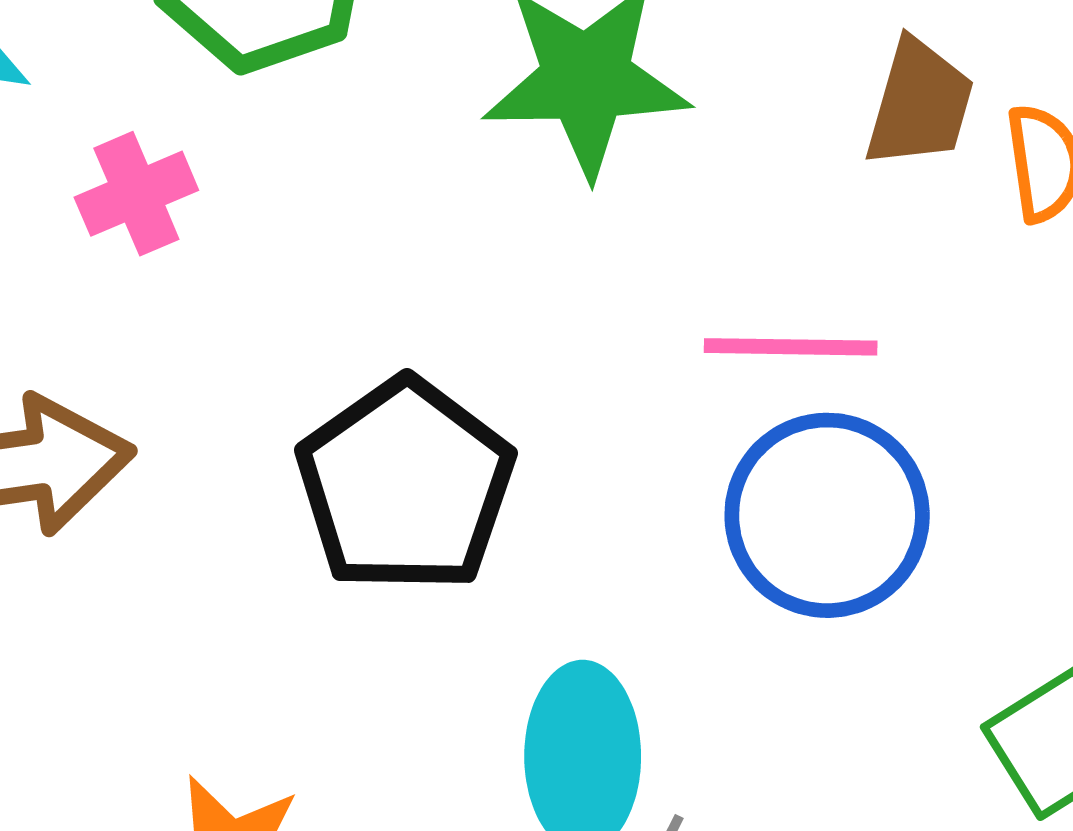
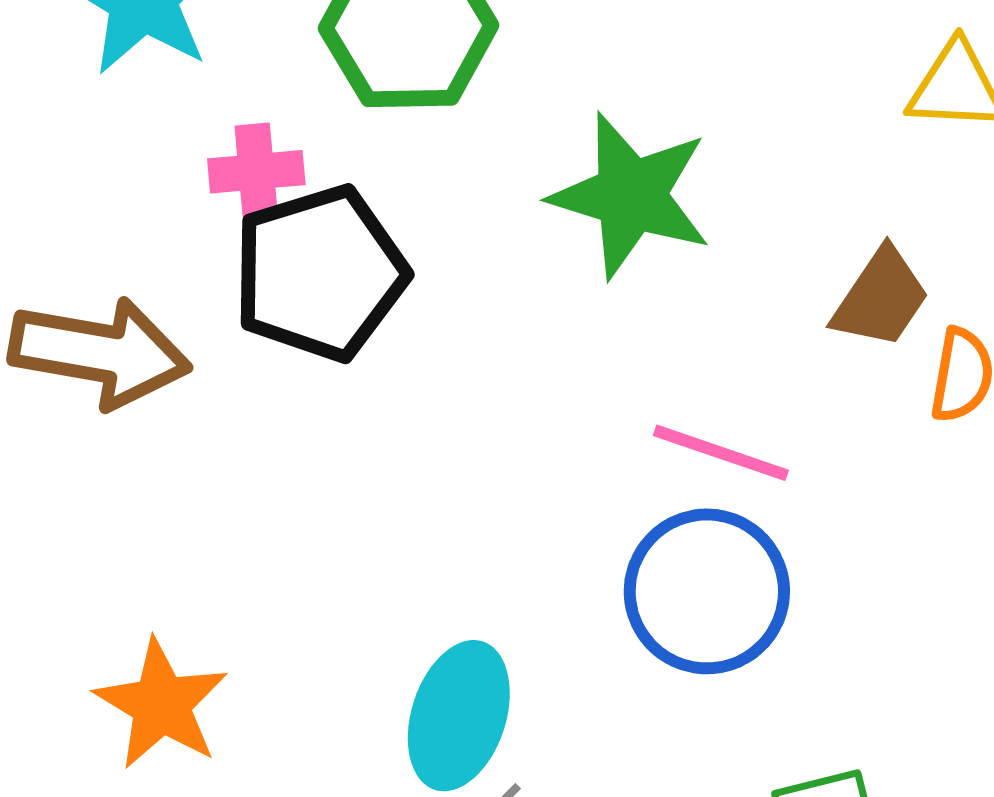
black pentagon: (405, 485) -> (320, 273), moved

